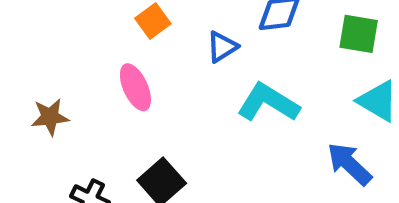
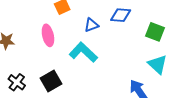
cyan L-shape: (268, 103) -> (83, 52), moved

